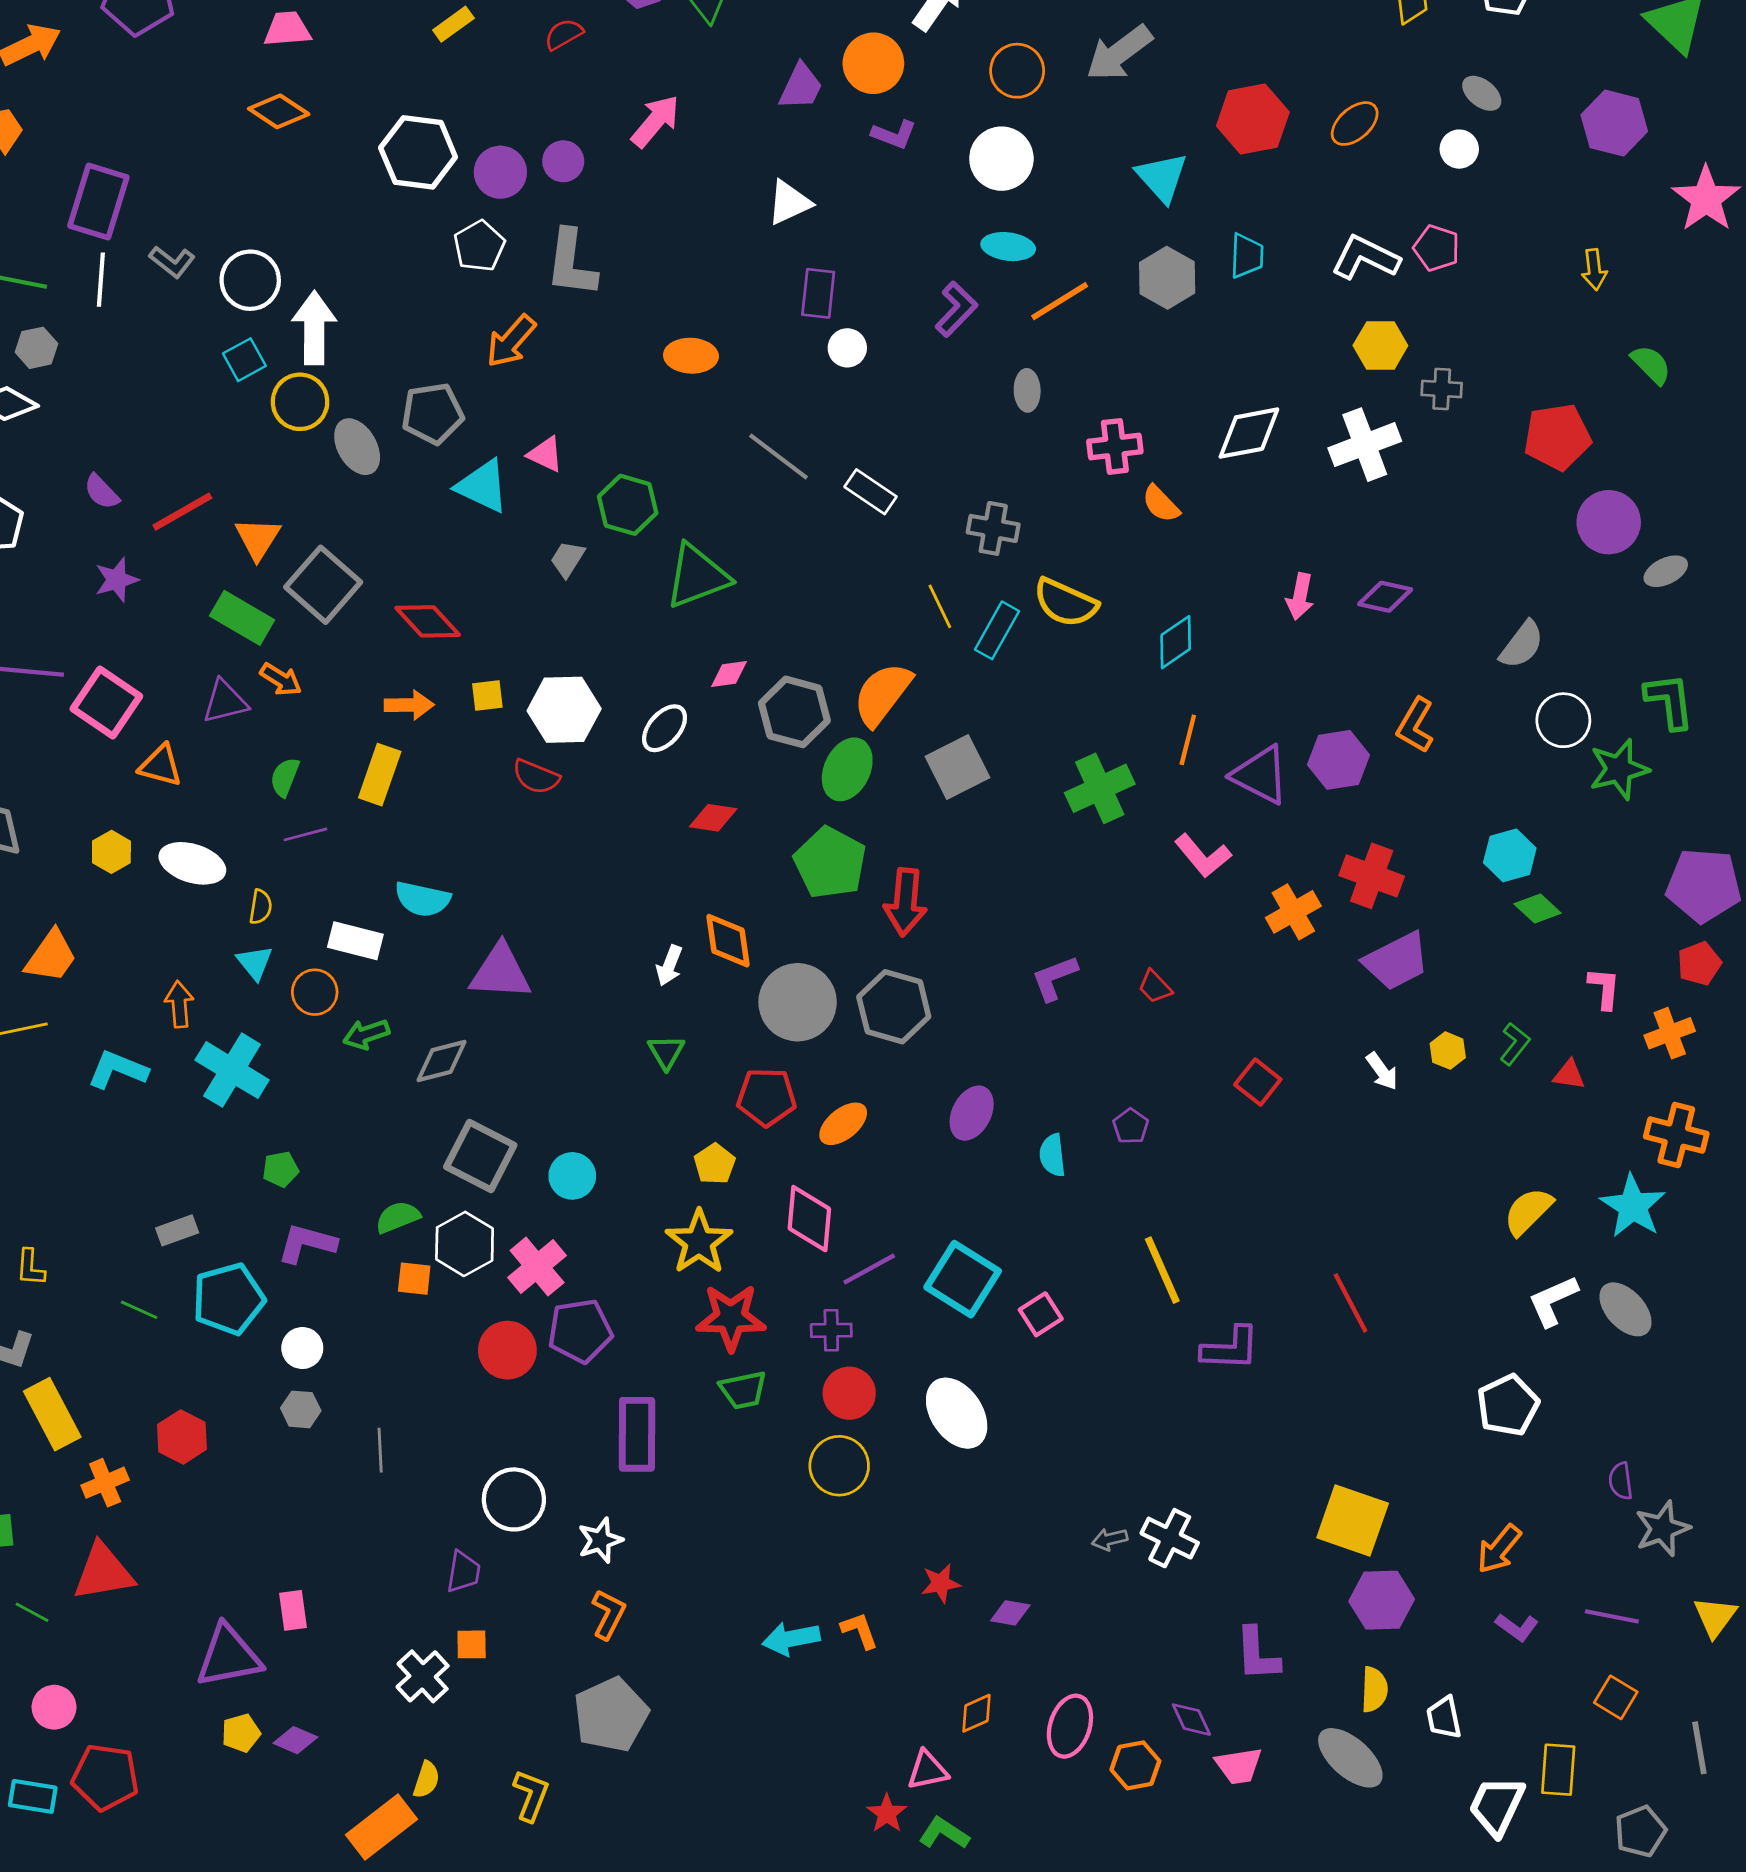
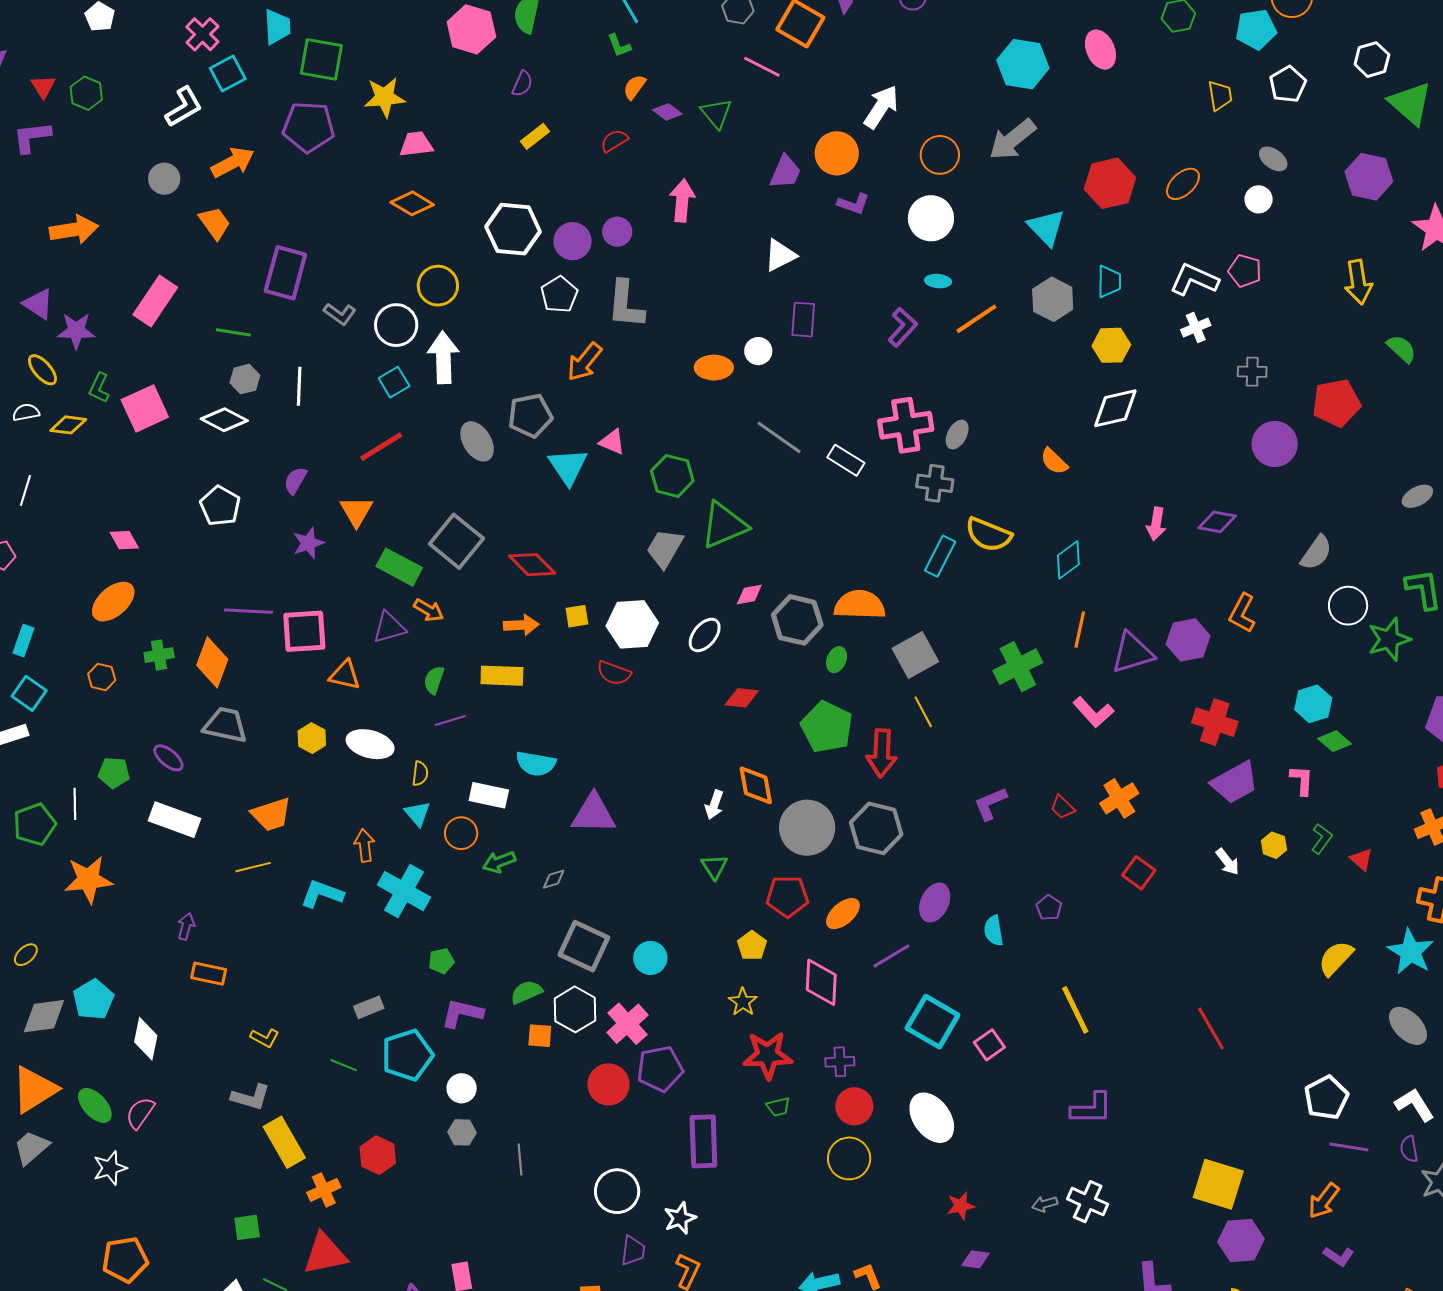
pink arrow: (655, 121) -> (682, 200), turned -33
cyan ellipse: (1008, 247) -> (938, 281), size x0.7
yellow arrow: (1594, 270) -> (1358, 282), size x1.5
white line: (101, 280) -> (299, 386), moved
yellow hexagon: (1380, 346) -> (1111, 345), moved
white circle: (847, 348) -> (758, 351), moved
gray ellipse: (1027, 390) -> (957, 435), moved, turned 32
yellow circle: (300, 402) -> (438, 286), moved
white cross: (1365, 445) -> (1196, 328), moved, size x0.6
pink cross: (1115, 446) -> (906, 425), moved, size x1.4
cyan triangle: (483, 486) -> (568, 466), turned 33
purple semicircle: (102, 492) -> (295, 480), turned 76
red line: (182, 512) -> (381, 447), moved
purple circle: (1609, 522) -> (1275, 444), moved
orange triangle: (258, 538) -> (356, 511), moved
gray trapezoid: (567, 559) -> (665, 548), moved, size x1.5
yellow line: (940, 606) -> (923, 712), moved
orange semicircle: (882, 694) -> (860, 605), turned 57
pink square: (106, 703) -> (304, 631), turned -36
green ellipse: (847, 769) -> (837, 660), size x0.6
yellow rectangle: (380, 775) -> (502, 676), turned 75
purple triangle: (1260, 775) -> (1132, 653), turned -42
orange cross: (1293, 912) -> (1119, 798), moved
orange trapezoid: (51, 956) -> (271, 814), turned 39
pink L-shape: (1604, 988) -> (1302, 780), moved
gray diamond: (441, 1061) -> (554, 879), size x0.6
red triangle: (1569, 1075) -> (1361, 859), turned 35
yellow star: (699, 1242) -> (743, 1002), size x0.6
yellow L-shape: (30, 1268) -> (265, 1038), turned -64
purple line: (869, 1269) -> (891, 956), moved
white L-shape: (1553, 1301) -> (1415, 1105), moved, turned 84
purple L-shape: (1230, 1348) -> (1092, 1108), moved
green trapezoid: (743, 1390) -> (778, 1107), size x0.7
purple trapezoid: (463, 1572) -> (633, 1251), moved
red star: (941, 1583) -> (961, 1206), moved
purple line: (1612, 1616) -> (1349, 1147), moved

